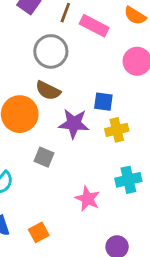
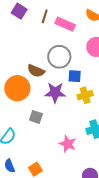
gray circle: (51, 51) -> (59, 57), moved

